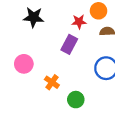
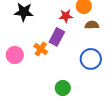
orange cross: (52, 82) -> (41, 49), moved

